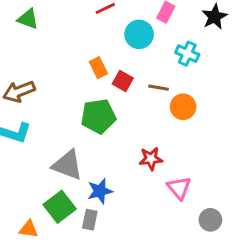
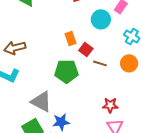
brown line: (158, 88) -> (100, 63), moved
orange circle: (183, 107) -> (129, 63), moved
red star: (151, 159) -> (110, 105), moved

